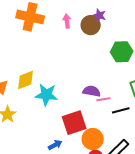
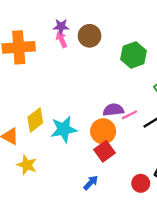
purple star: (99, 15) -> (61, 26), moved
red square: (74, 123) -> (105, 151), size x0.7
orange circle: (93, 139) -> (103, 131), moved

